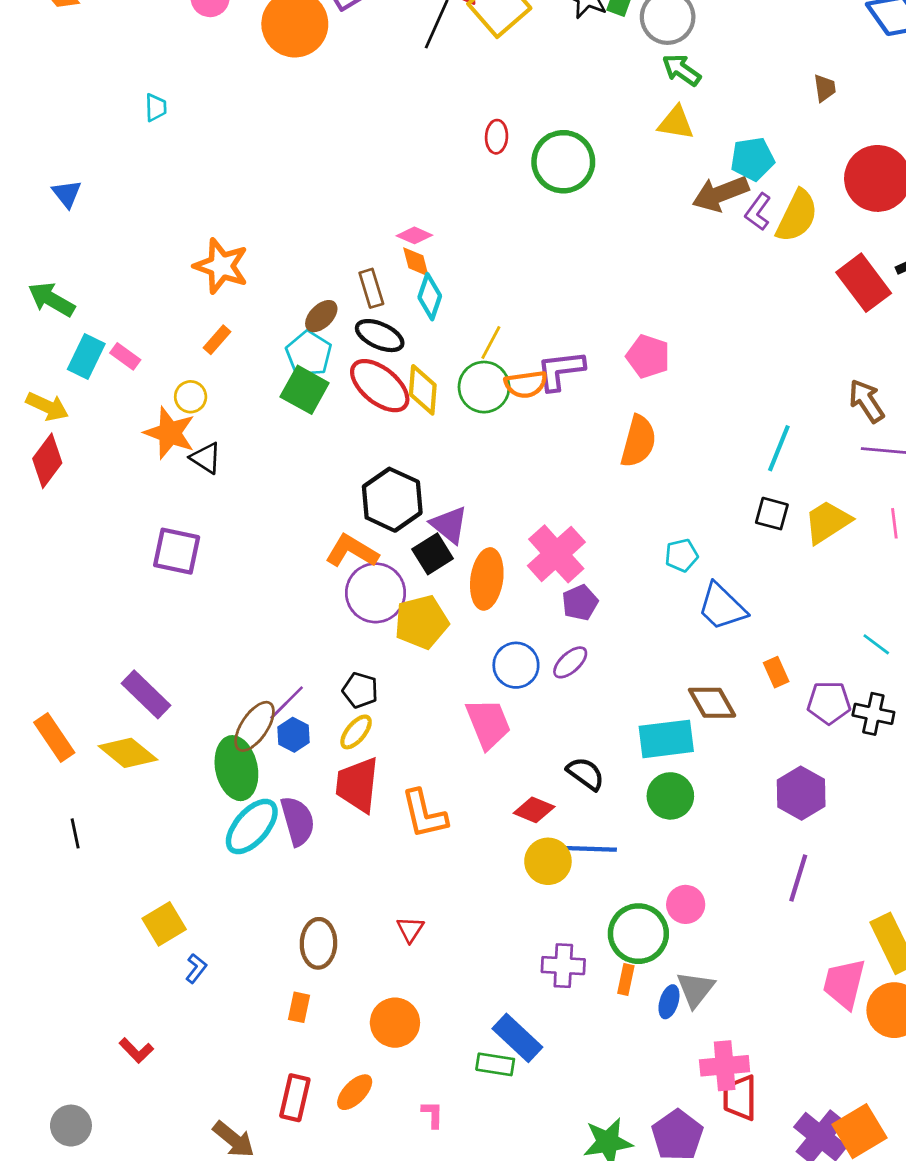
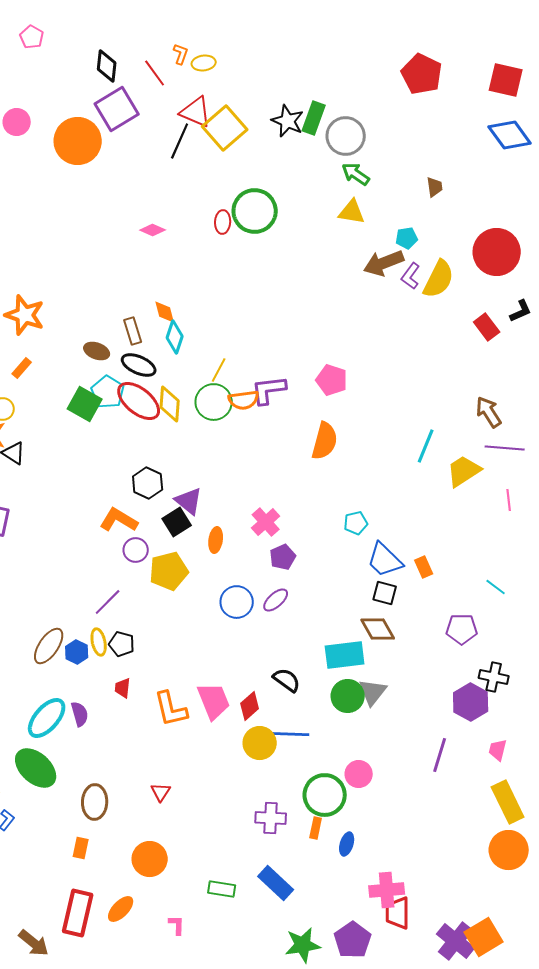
brown trapezoid: (825, 88) -> (435, 187), moved
cyan pentagon: (752, 159) -> (407, 238), size x0.7
green circle: (563, 162) -> (255, 211), moved
pink diamond: (414, 235) -> (153, 230), moved
red rectangle: (864, 283) -> (487, 327), size x0.7
brown ellipse: (321, 316) -> (97, 351), turned 65
cyan pentagon: (309, 354) -> (108, 392), moved
black hexagon: (392, 500) -> (148, 483), size x0.7
black square: (772, 514) -> (385, 593), moved
yellow trapezoid: (828, 522) -> (464, 471), moved
pink cross: (556, 554) -> (266, 522), size x0.7
orange ellipse: (487, 579) -> (216, 540), size x0.6
purple circle: (376, 593) -> (136, 550), size x0.6
orange rectangle: (776, 672) -> (424, 567), moved
black pentagon: (360, 690) -> (122, 644), moved
purple line: (287, 703) -> (108, 602), moved
black cross: (873, 714) -> (494, 677), moved
pink trapezoid: (488, 724) -> (214, 701), moved
yellow ellipse: (356, 732) -> (99, 642), moved, turned -52
green ellipse: (236, 768) -> (36, 768), moved, turned -36
red trapezoid: (357, 785) -> (123, 688), size x0.5
purple hexagon: (801, 793) -> (471, 702), moved
red diamond: (534, 810) -> (250, 706), turned -64
purple semicircle: (298, 821) -> (80, 714), size x0.7
pink trapezoid: (844, 984) -> (498, 750), moved, size x0.6
gray triangle: (695, 989) -> (373, 692), moved
blue rectangle: (517, 1038) -> (276, 883), moved
red rectangle: (295, 1098) -> (78, 913), size x1.4

